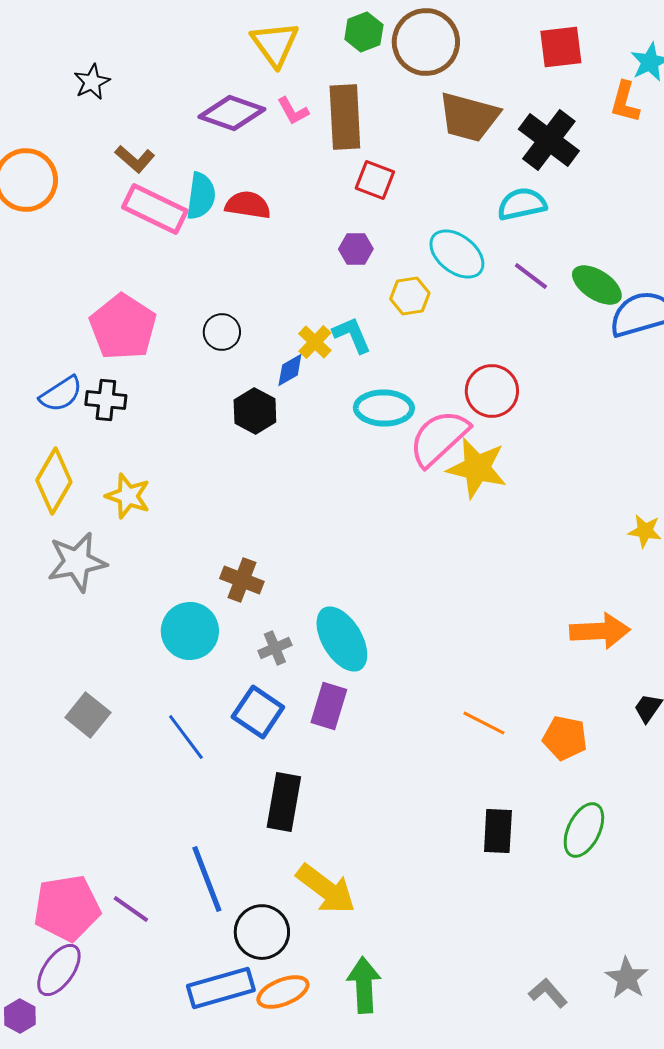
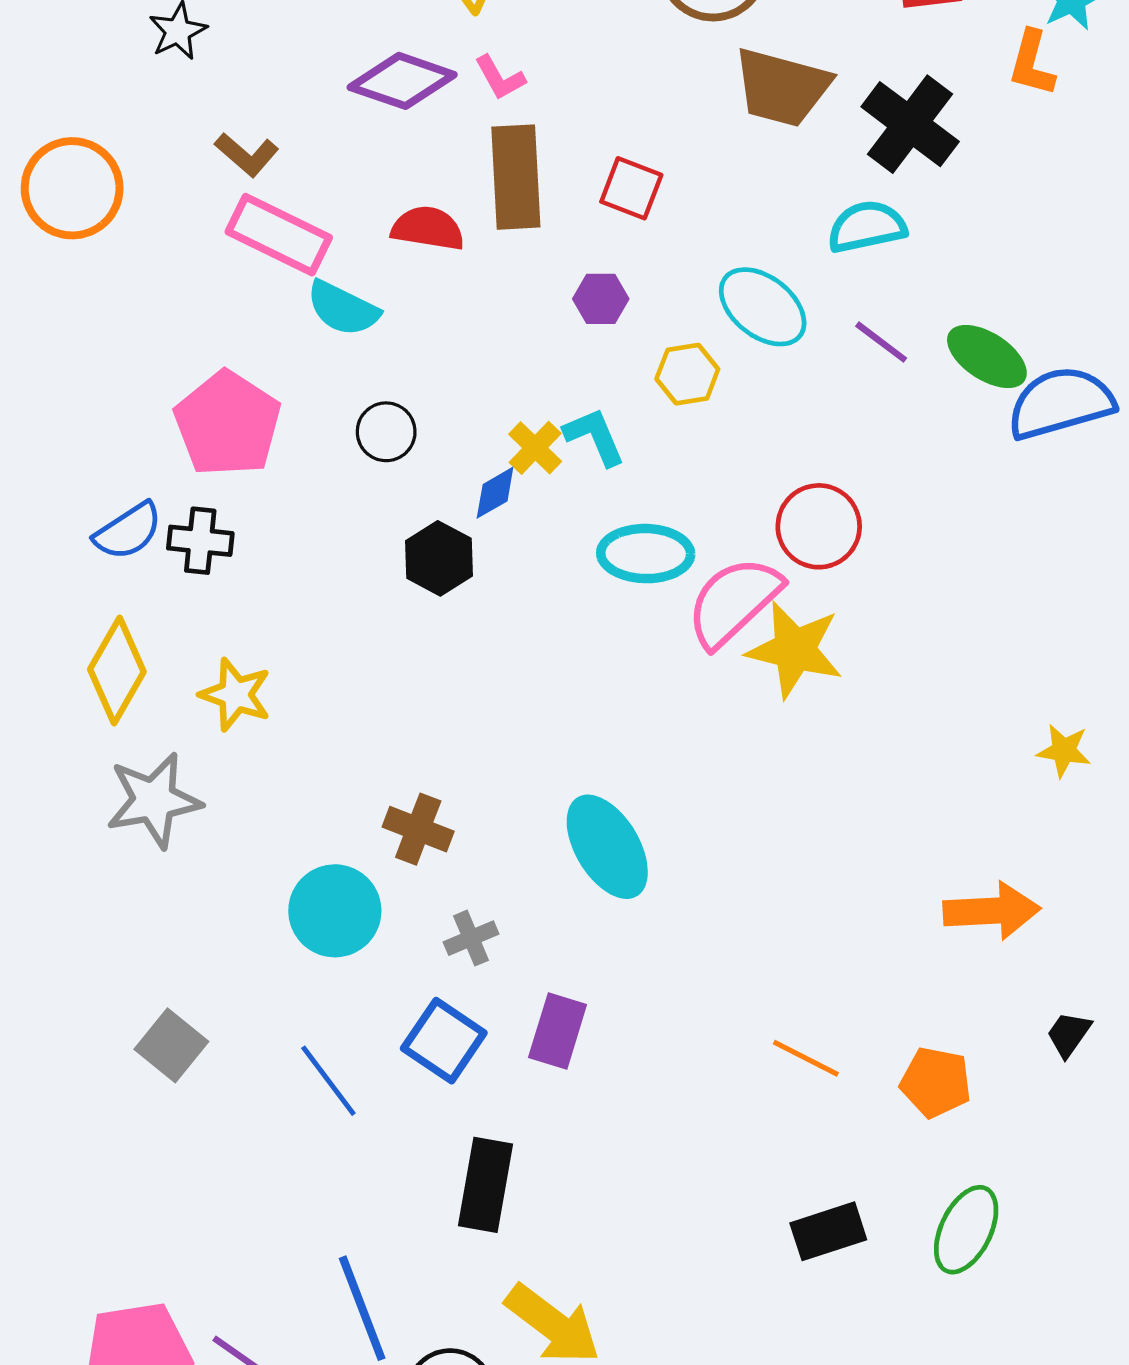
brown rectangle: (345, 117) -> (516, 177), moved
cyan semicircle: (201, 196) -> (343, 308), moved, turned 108
cyan ellipse: (342, 639) -> (607, 847), moved
black rectangle: (498, 831) -> (828, 1231), turned 69

